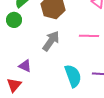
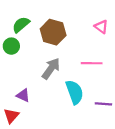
cyan semicircle: (73, 76) -> (75, 92), moved

